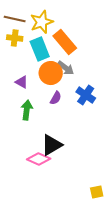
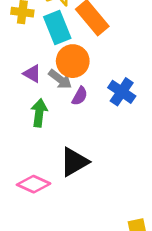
gray arrow: (66, 68) -> (60, 79), moved
pink diamond: (39, 159) -> (34, 184), moved

